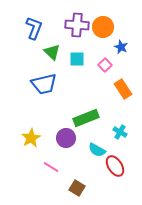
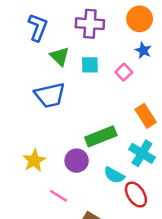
orange circle: (103, 27) -> (140, 19), moved
orange rectangle: (123, 89) -> (146, 116), moved
cyan cross: (120, 132) -> (142, 153), size x1.5

